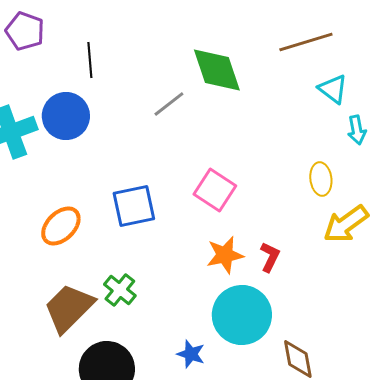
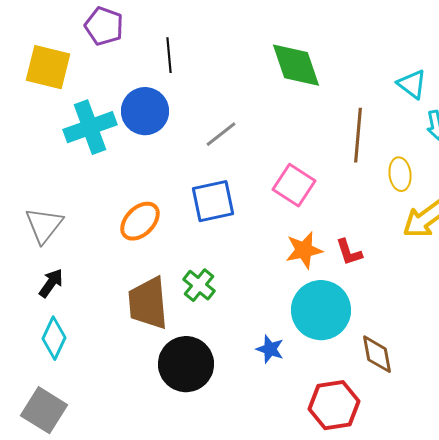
brown line: (306, 42) -> (358, 135), moved, turned -68
gray line: (169, 104) -> (221, 134), moved
red L-shape: (270, 257) -> (349, 252), turned 136
brown trapezoid: (69, 308) -> (148, 303), turned -50

